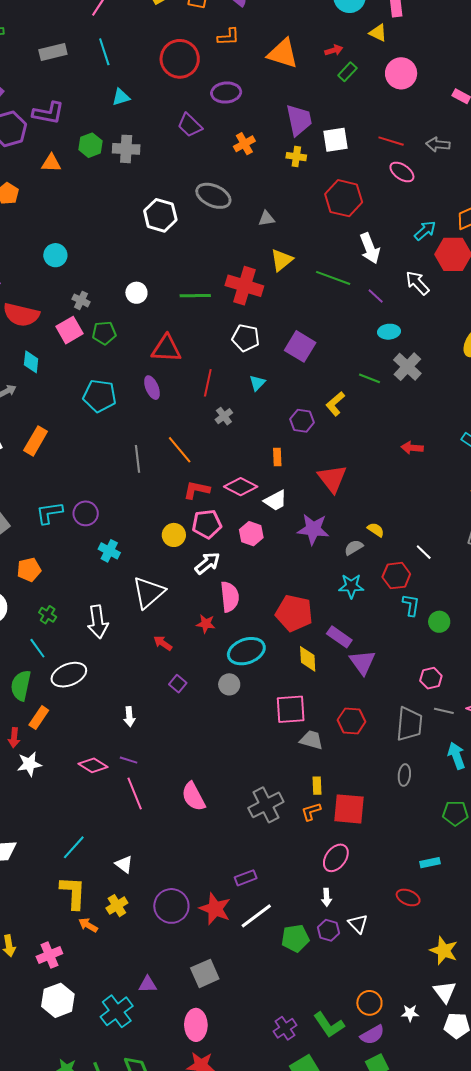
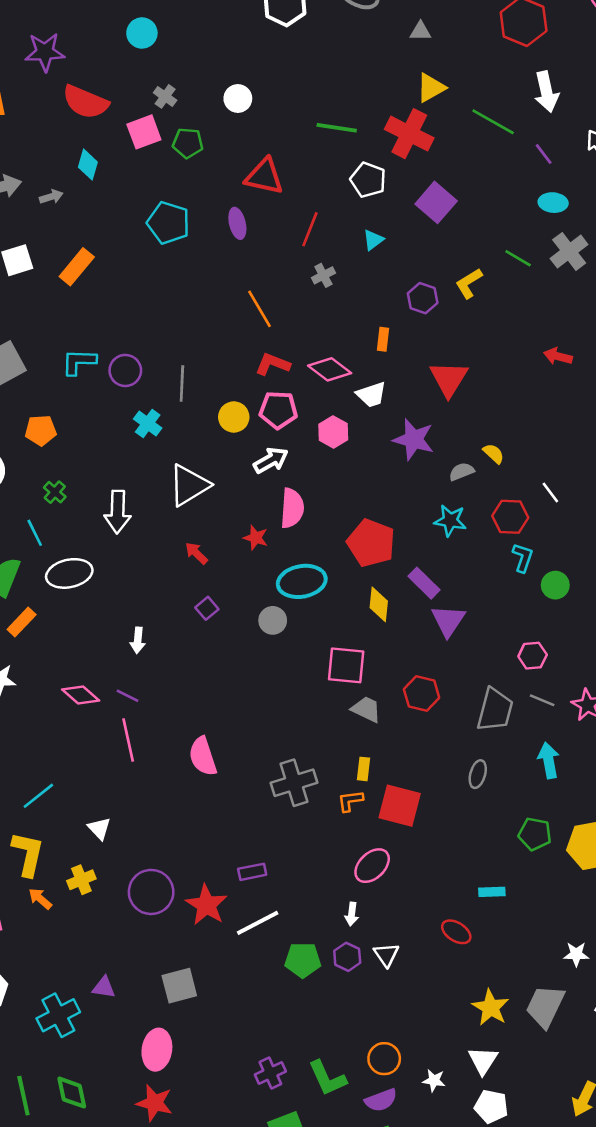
red cross: (244, 286) -> (409, 134), moved
green line: (195, 296) -> (337, 128), moved
gray line: (137, 459) -> (182, 383), moved

